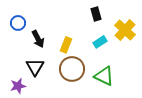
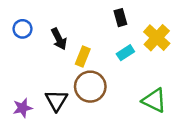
black arrow: (38, 39) -> (59, 39), moved
black triangle: (35, 67) -> (56, 100), moved
green triangle: (104, 76) -> (154, 100), moved

